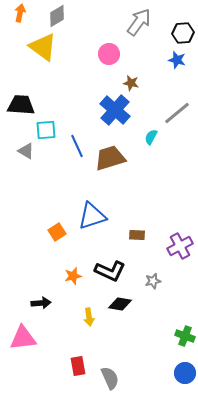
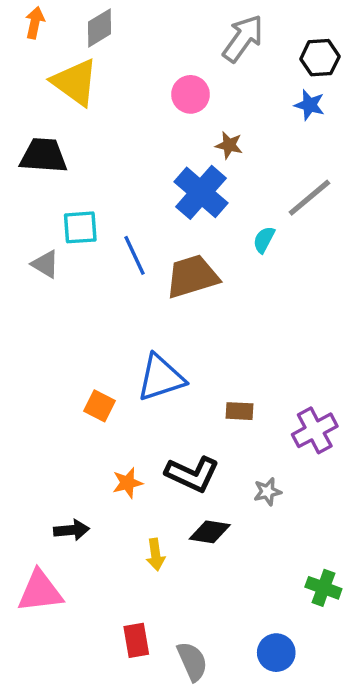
black trapezoid: (21, 105) -> (44, 156), moved
orange square: (57, 232) -> (100, 406), turned -30
blue circle: (185, 373) -> (276, 653), moved

